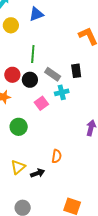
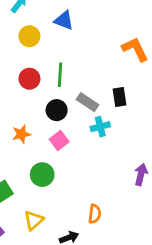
blue triangle: (36, 14) -> (64, 20), turned 42
red circle: (12, 75) -> (29, 79), moved
pink square: (41, 103) -> (59, 141), moved
yellow triangle: (18, 167) -> (34, 220), moved

